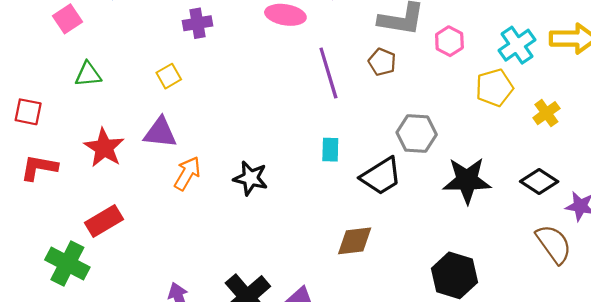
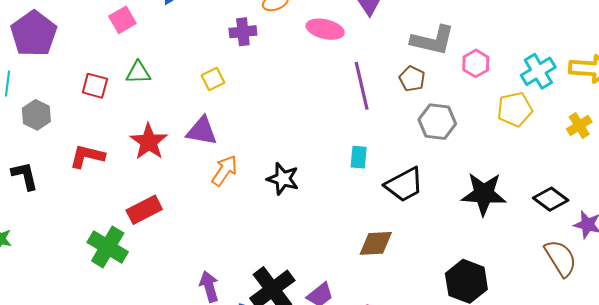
red square: (28, 112) -> (95, 86), moved
yellow cross: (546, 113) -> (579, 125), moved
gray hexagon: (417, 134) -> (437, 122), moved

